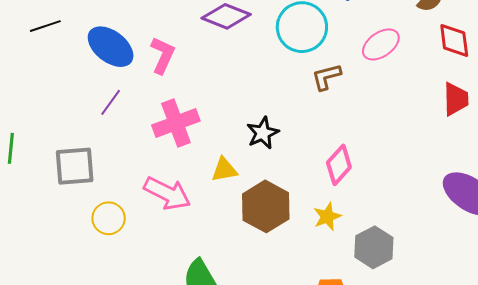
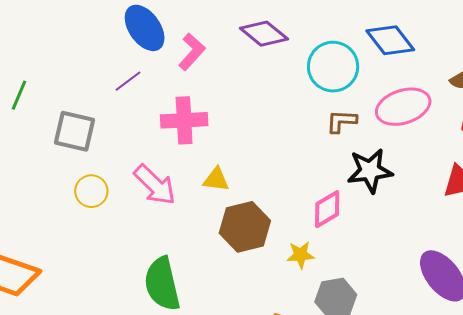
pink ellipse: (381, 44) -> (403, 107), size x1.4
black star: (263, 133) -> (370, 171), moved, size x1.4

